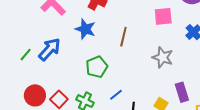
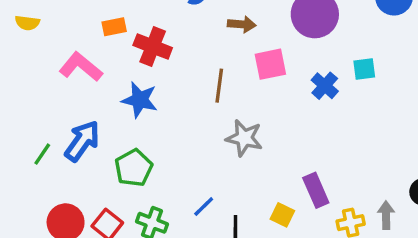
brown line: (123, 37) -> (219, 86), moved
gray star: (163, 57) -> (244, 138), moved
green pentagon: (97, 67) -> (134, 168), moved

